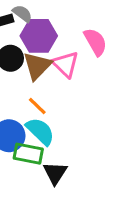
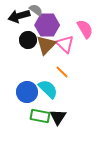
orange line: (37, 106) -> (62, 72), moved
green rectangle: (28, 154) -> (40, 116), moved

